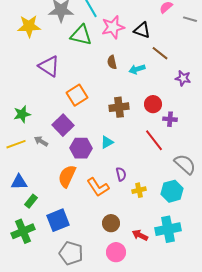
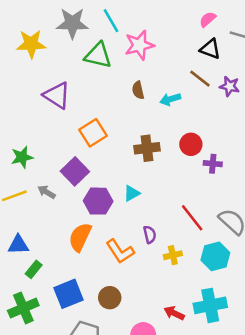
black triangle: (142, 30) -> (210, 49), moved
purple star: (183, 78) -> (230, 86), moved
red line: (154, 140) -> (192, 218), moved
brown circle: (111, 223) -> (110, 298), moved

